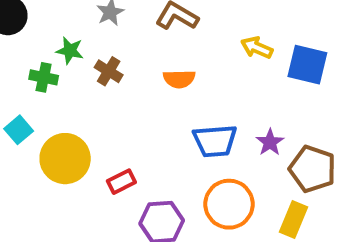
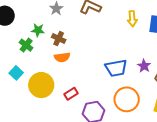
yellow arrow: (257, 48) -> (132, 19), turned -112
green cross: (44, 77) -> (26, 45), turned 32
orange semicircle: (179, 79) -> (62, 57), moved

